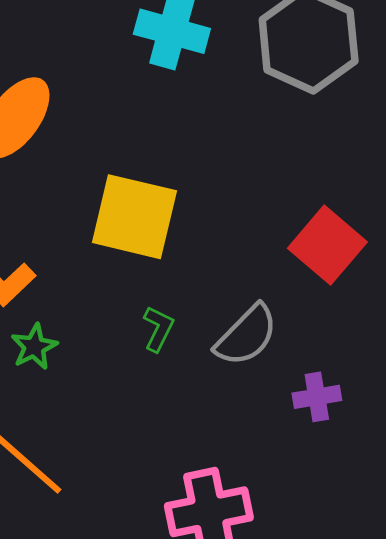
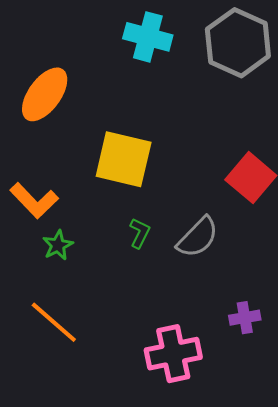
purple cross: (317, 397) -> (245, 318), moved

